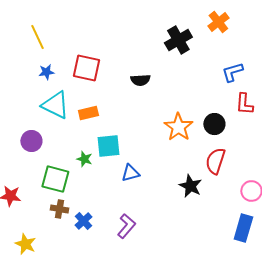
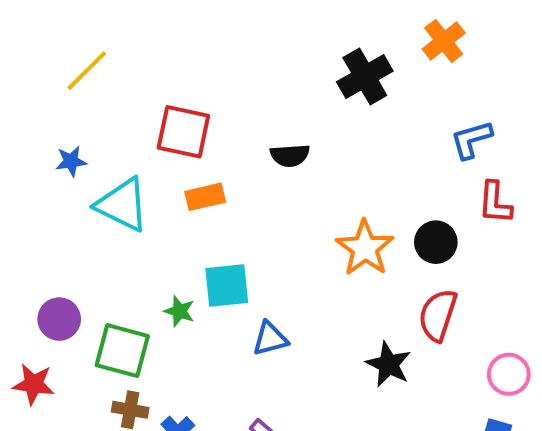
yellow line: (37, 37) -> (87, 71), turned 70
blue star: (46, 72) -> (71, 161), moved
orange rectangle: (88, 113) -> (205, 197), moved
purple circle: (31, 141) -> (59, 319), moved

